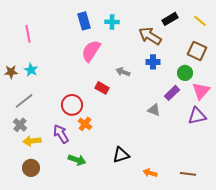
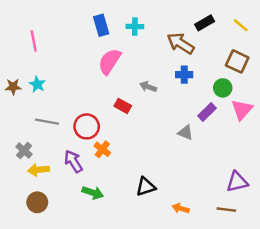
gray line: (24, 101) -> (47, 122), moved, turned 48
purple triangle: (197, 116) -> (237, 182), moved

